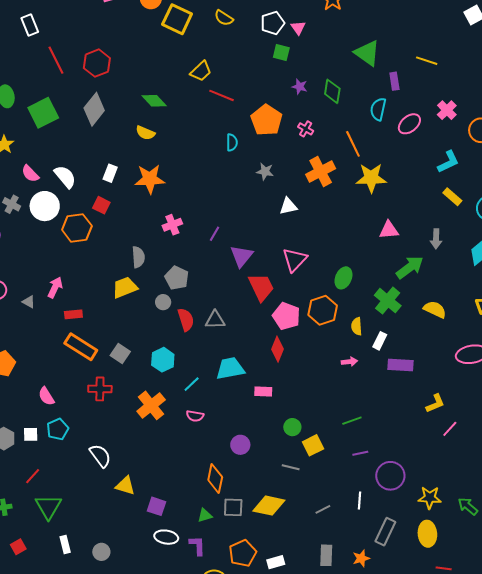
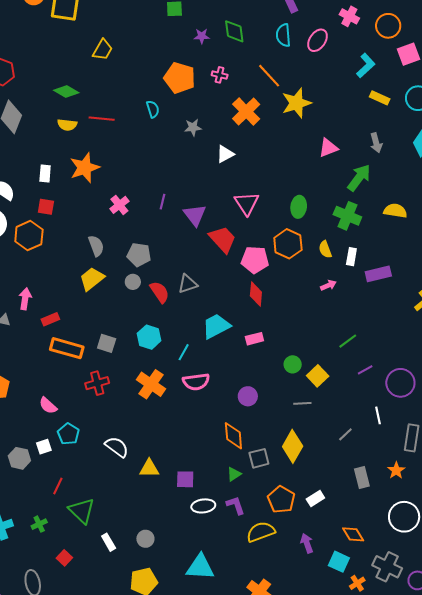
red line: (222, 95) -> (102, 119), moved
pink semicircle: (195, 416) -> (196, 382), size x1.5
yellow diamond: (269, 506) -> (293, 446), turned -56

